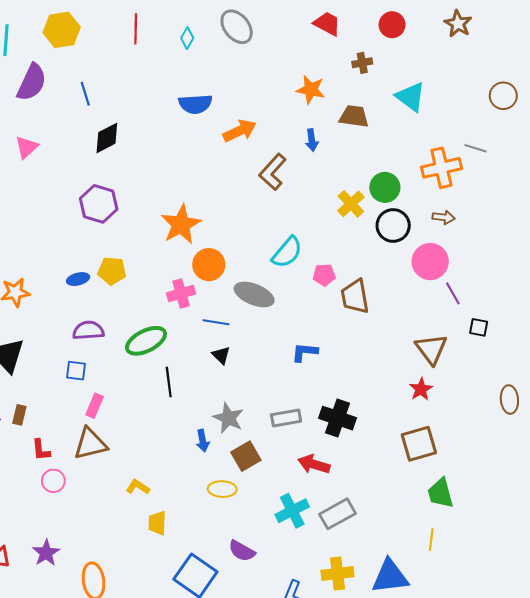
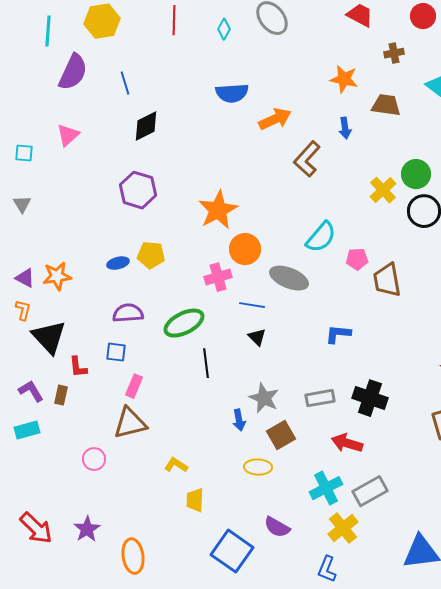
red L-shape: (41, 450) -> (78, 367), moved
yellow cross: (338, 573) -> (343, 528), moved, turned -32

